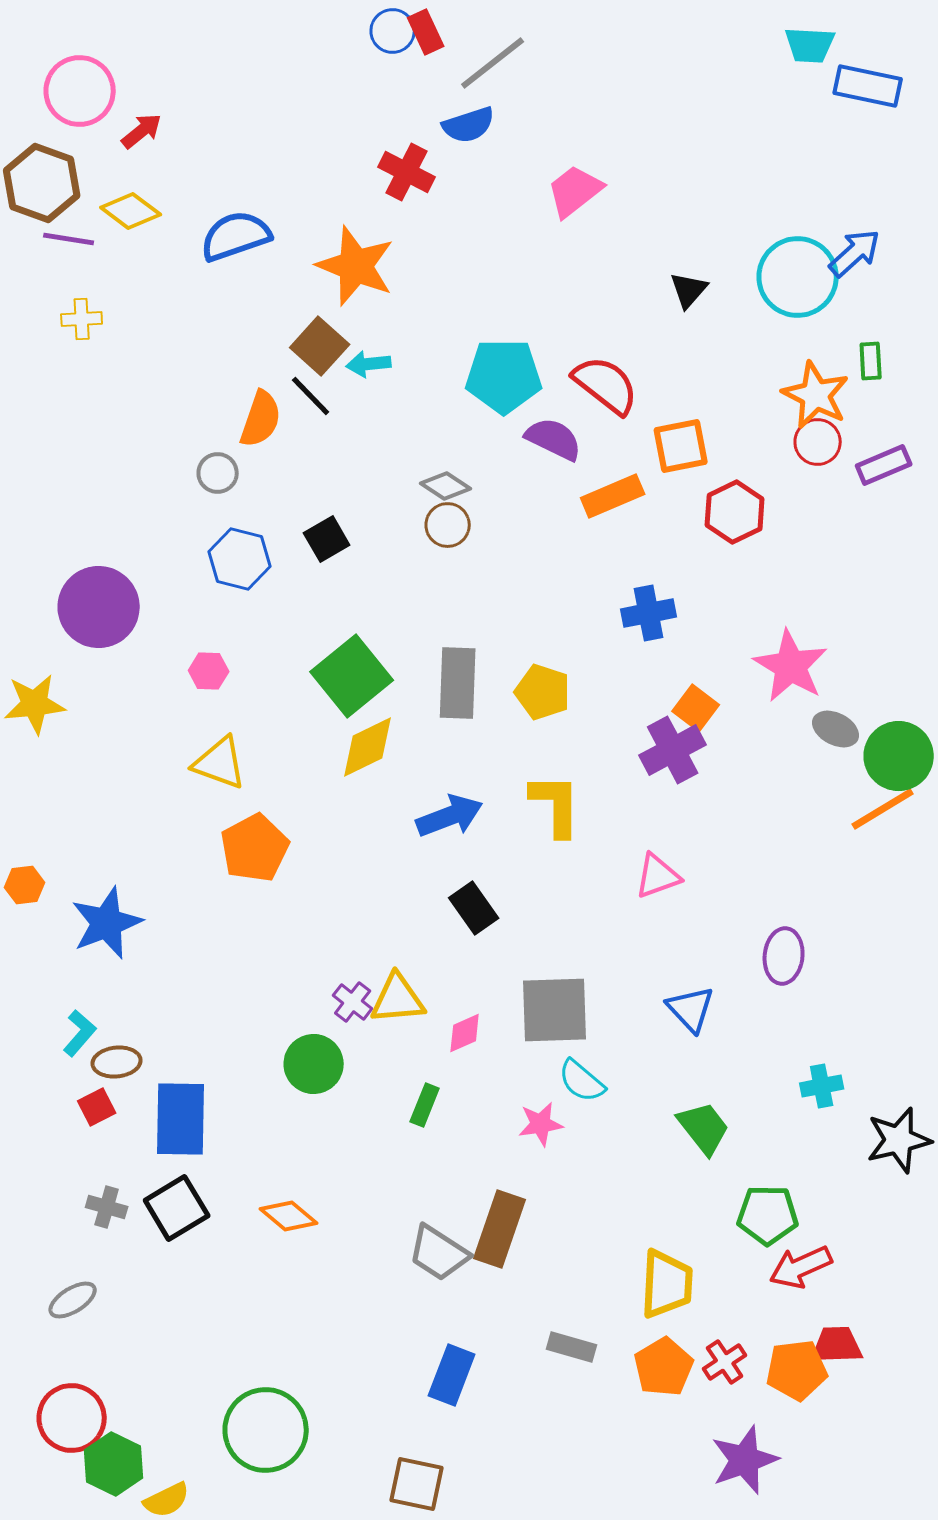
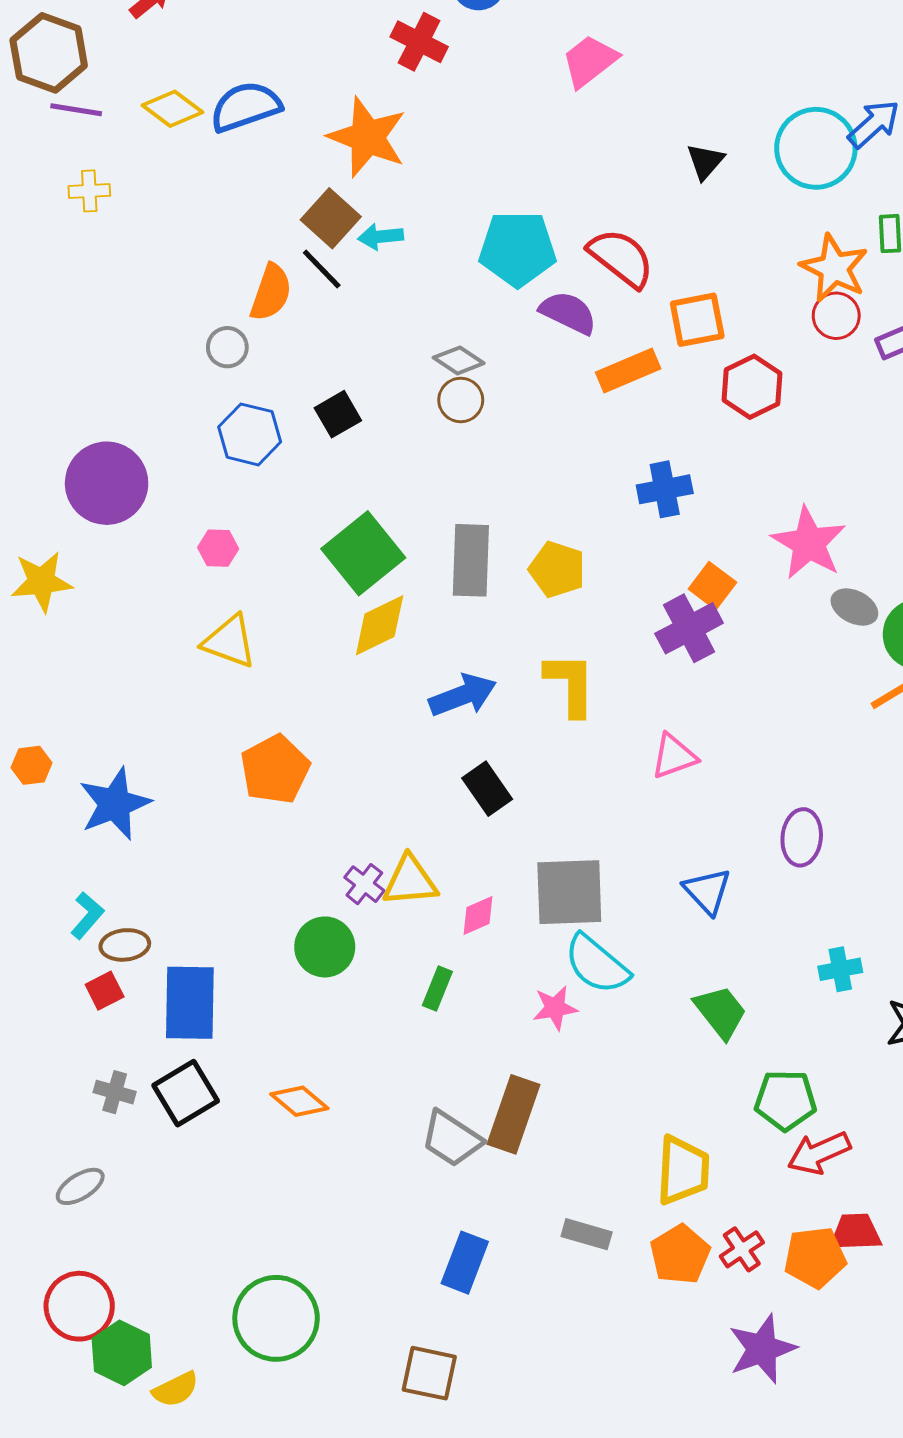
yellow diamond: (131, 211) -> (173, 109), moved
orange pentagon: (255, 848) -> (275, 769), moved
cyan semicircle: (582, 1081) -> (597, 964), size x1.4

